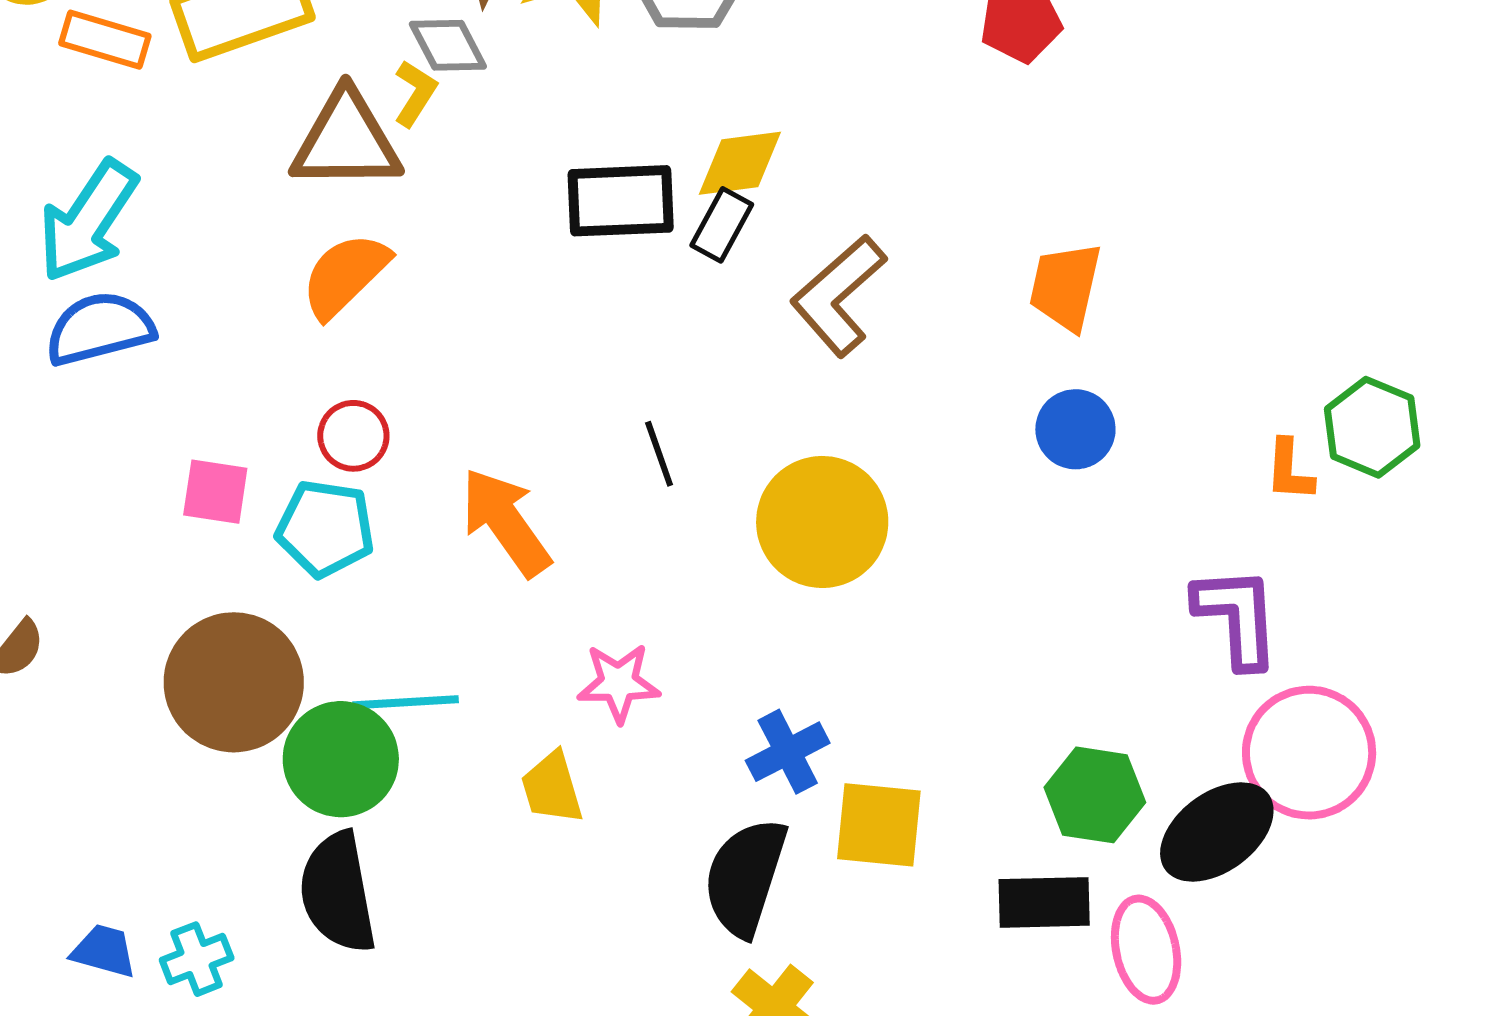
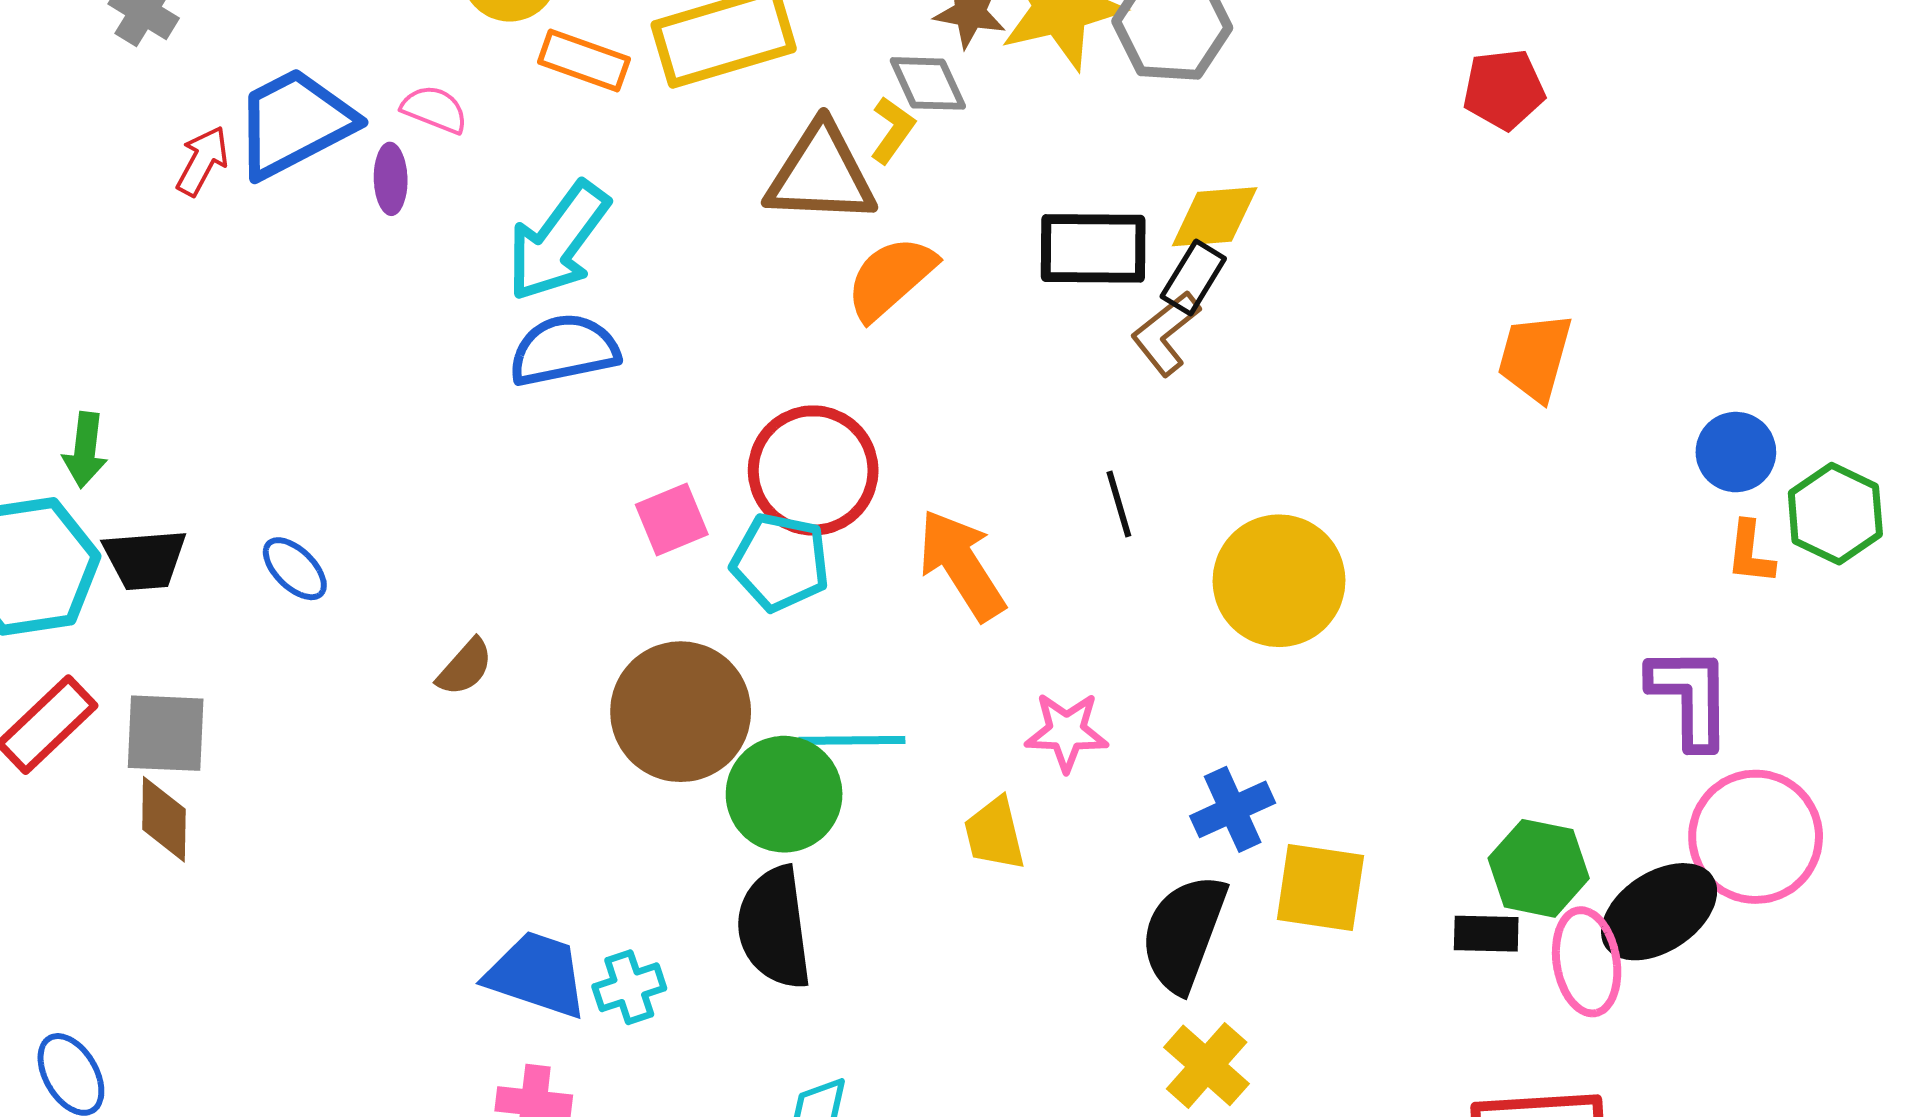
orange semicircle: (345, 275) -> (891, 278), moved
brown L-shape: (838, 295) -> (1166, 333), moved, size x0.7
blue circle: (1075, 429) -> (1736, 452), moved
red circle: (353, 436) -> (813, 470), size x1.8
pink square: (215, 492) -> (672, 519), turned -34
black rectangle: (1044, 902) -> (1486, 934), moved, size x0.7
pink ellipse: (1146, 950) -> (1587, 962), moved
blue trapezoid: (104, 951) -> (537, 974), size x1.6

